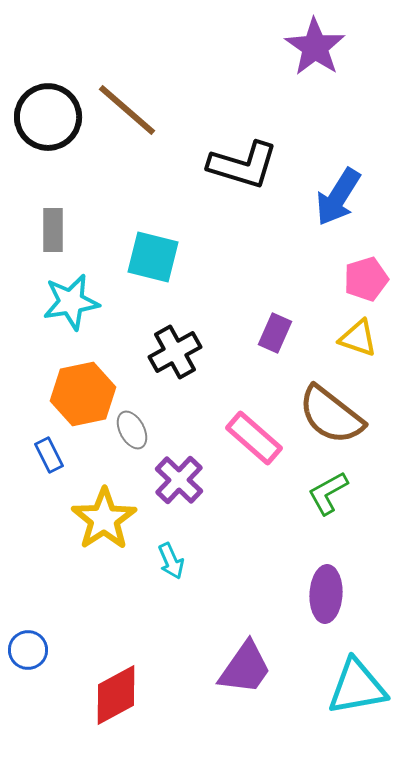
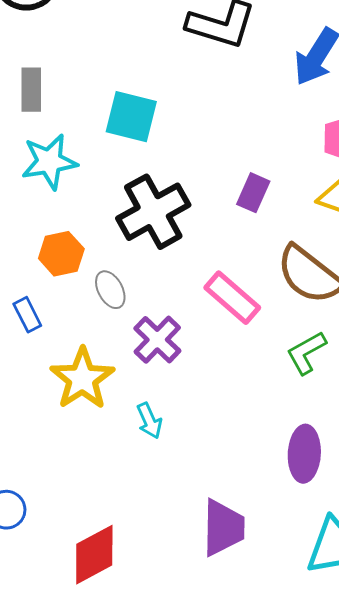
black cross: (175, 352) -> (153, 212), size x1.4
orange hexagon: (83, 394) -> (61, 254), size x0.7
purple trapezoid: (245, 668) -> (223, 528), turned -34

